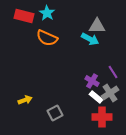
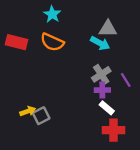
red rectangle: (24, 16) -> (17, 42), moved
purple cross: (92, 81) -> (102, 90), turned -32
gray cross: (110, 93) -> (101, 74), moved
gray square: (55, 113) -> (41, 116), moved

